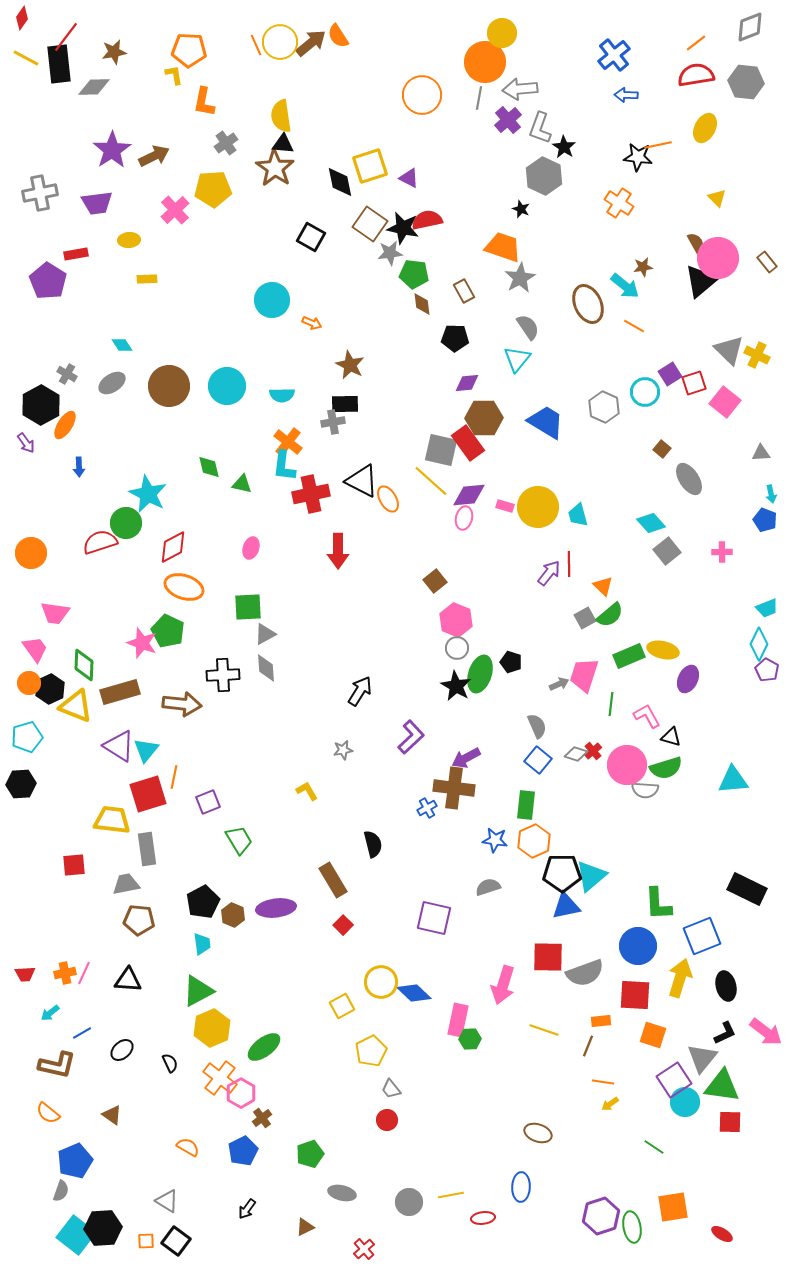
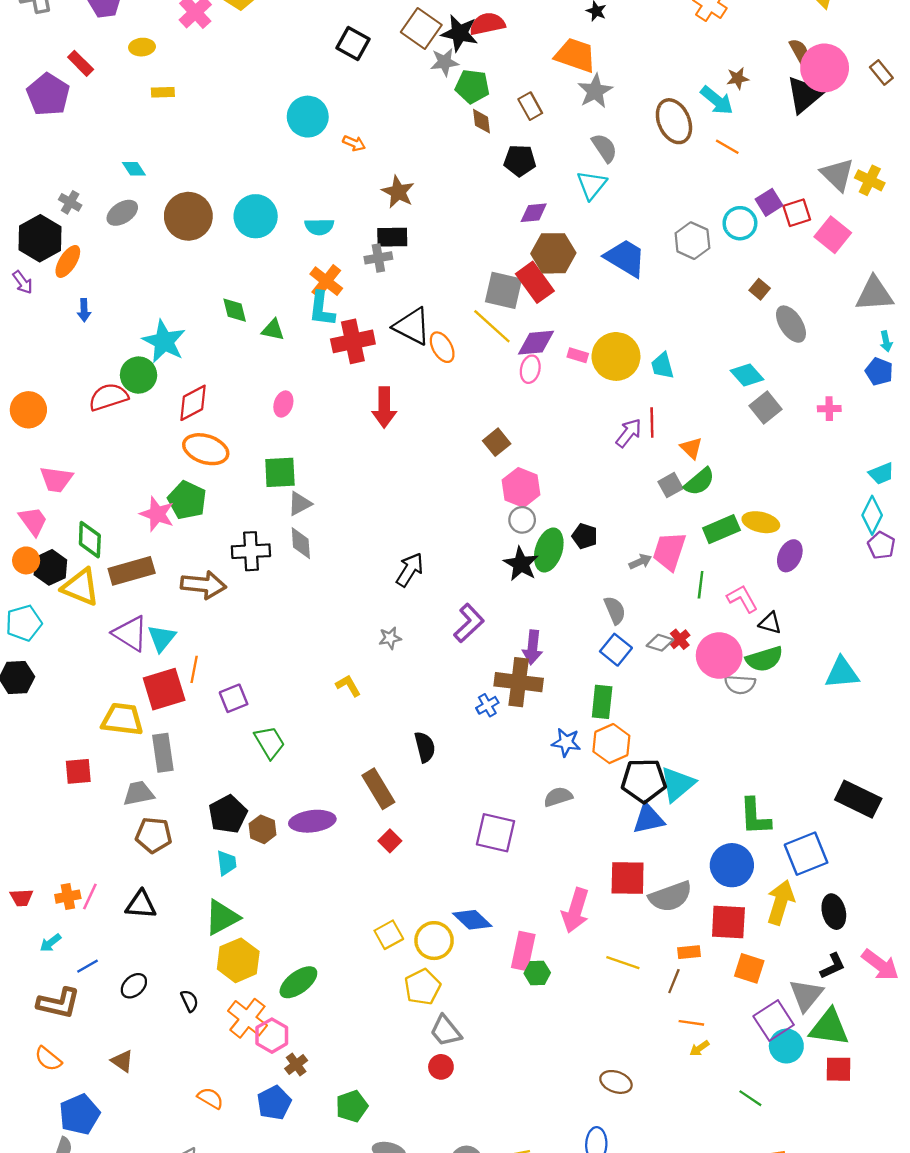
red rectangle: (76, 254) -> (81, 63), turned 55
gray triangle: (761, 453) -> (874, 294), size x1.8
purple arrow: (466, 758) -> (533, 647), turned -56
yellow circle: (381, 982) -> (434, 941), moved
gray trapezoid: (391, 1089) -> (446, 1031), size x1.4

